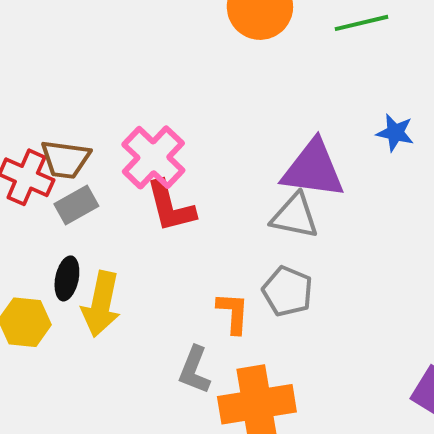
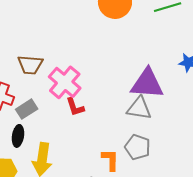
brown trapezoid: (66, 159) -> (30, 65), moved
red L-shape: (170, 206) -> (75, 107), size x0.7
black ellipse: (67, 278) -> (18, 136), moved

